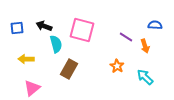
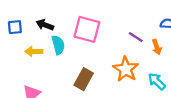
yellow arrow: (26, 59) -> (34, 51), moved
orange star: (117, 66) -> (126, 69), size x1.6
brown rectangle: (69, 69) -> (84, 79), moved

